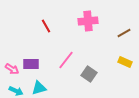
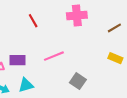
pink line: (66, 60) -> (54, 56), turned 30
gray square: (89, 74) -> (78, 81), moved

